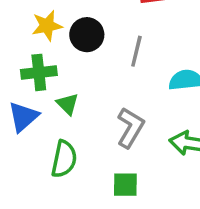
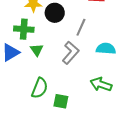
gray L-shape: (130, 128) -> (71, 53), moved
green semicircle: (64, 159) -> (40, 88), moved

